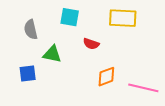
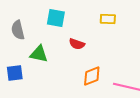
yellow rectangle: (123, 18) -> (108, 19), size x0.6

